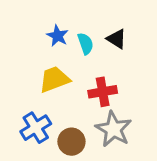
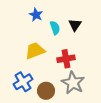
blue star: (57, 36) -> (36, 15), moved
black triangle: (117, 39) -> (75, 25), turned 32

